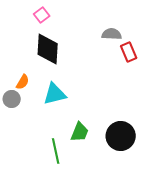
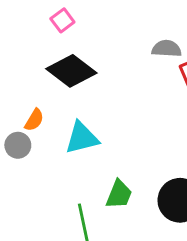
black diamond: (48, 49) -> (71, 71), turned -56

